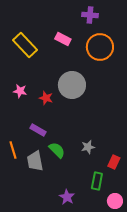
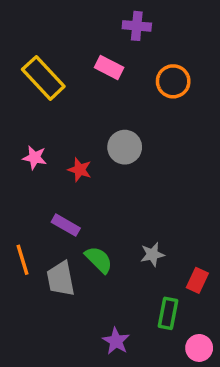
purple cross: (90, 15) -> (137, 26), moved
orange circle: (100, 47) -> (173, 81), size x0.7
gray circle: (72, 85) -> (125, 147), size x0.7

